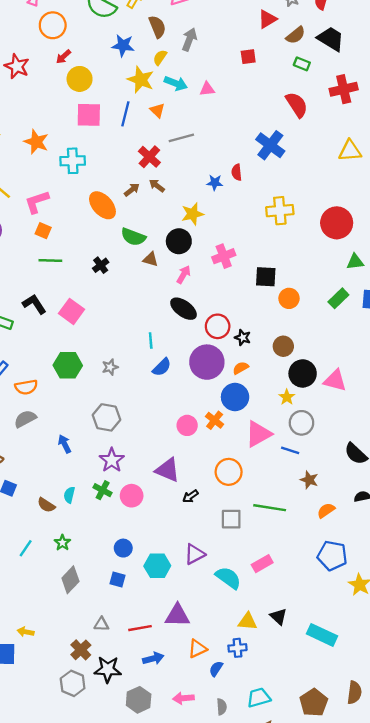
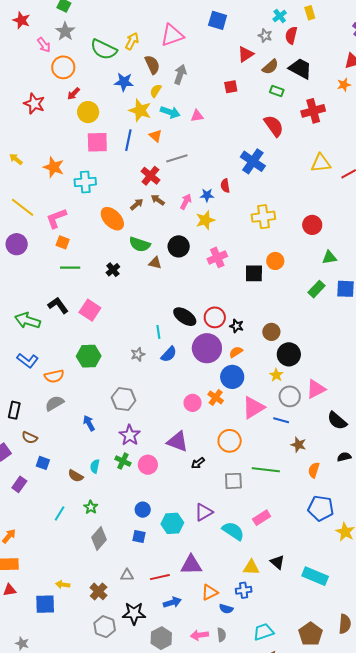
yellow star: (193, 214) -> (205, 220), moved
red circle: (337, 223) -> (312, 225), size x0.7
pink arrow: (184, 275) -> (186, 202), moved
orange circle: (289, 298) -> (275, 261), moved
black ellipse: (184, 309) -> (185, 317), moved
gray star: (110, 367) -> (138, 354), moved
pink triangle: (335, 380) -> (316, 389), moved, turned -40
orange semicircle: (326, 510) -> (314, 470), turned -35
brown cross: (81, 650) -> (99, 591), moved
blue semicircle: (216, 669) -> (226, 609), turned -104
gray semicircle: (222, 707) -> (221, 635), moved

